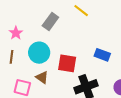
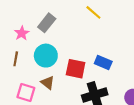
gray rectangle: (50, 21) -> (47, 23), moved
blue rectangle: (102, 55) -> (103, 63), moved

